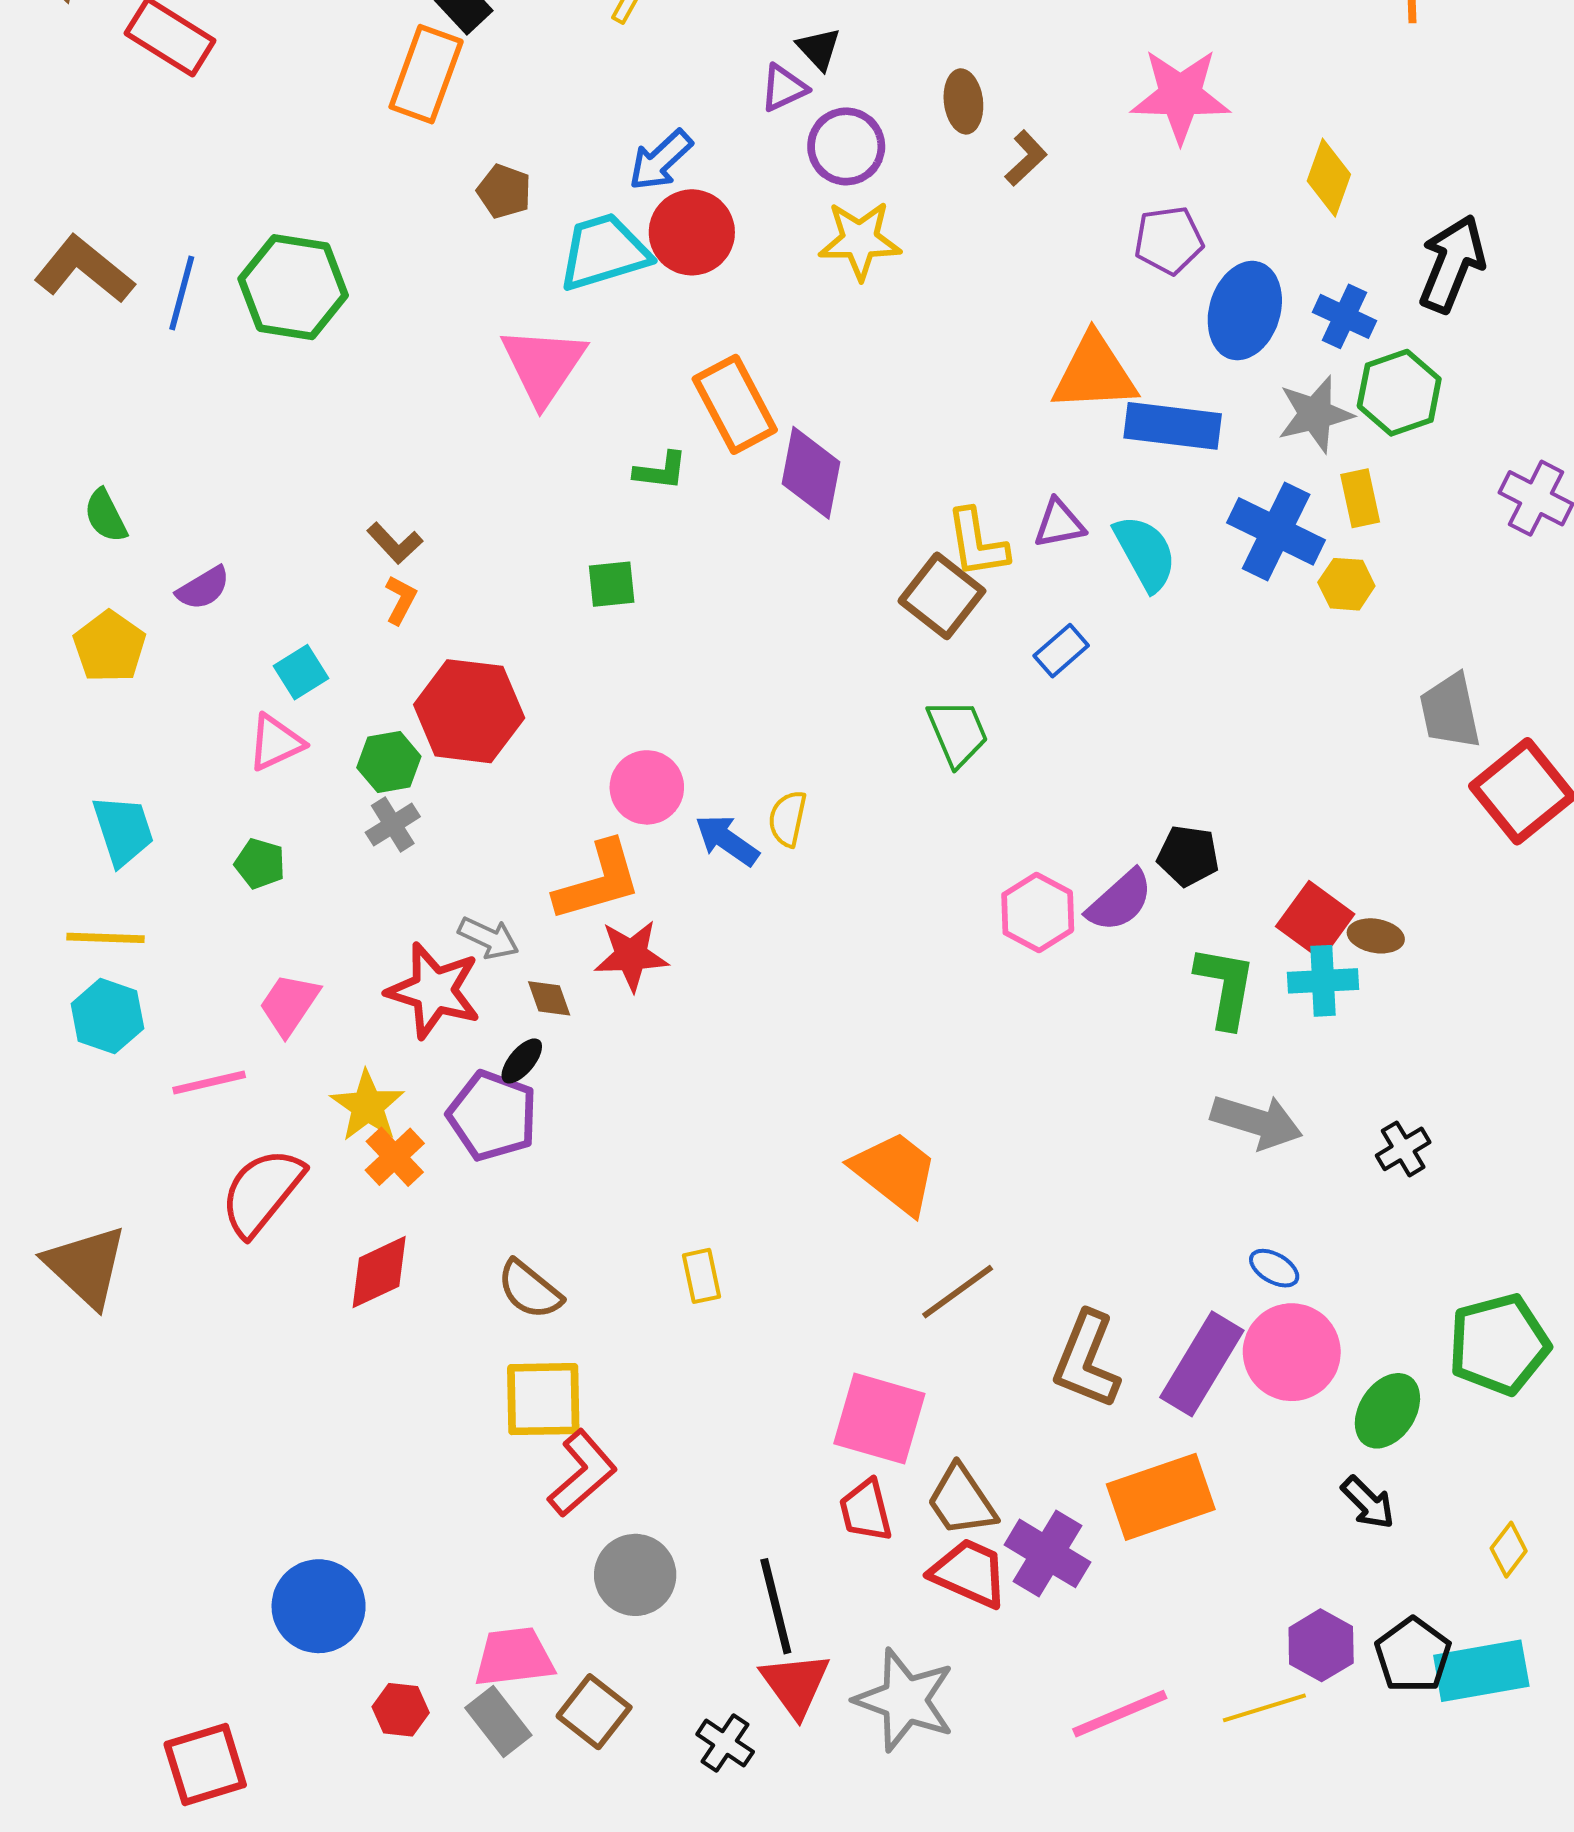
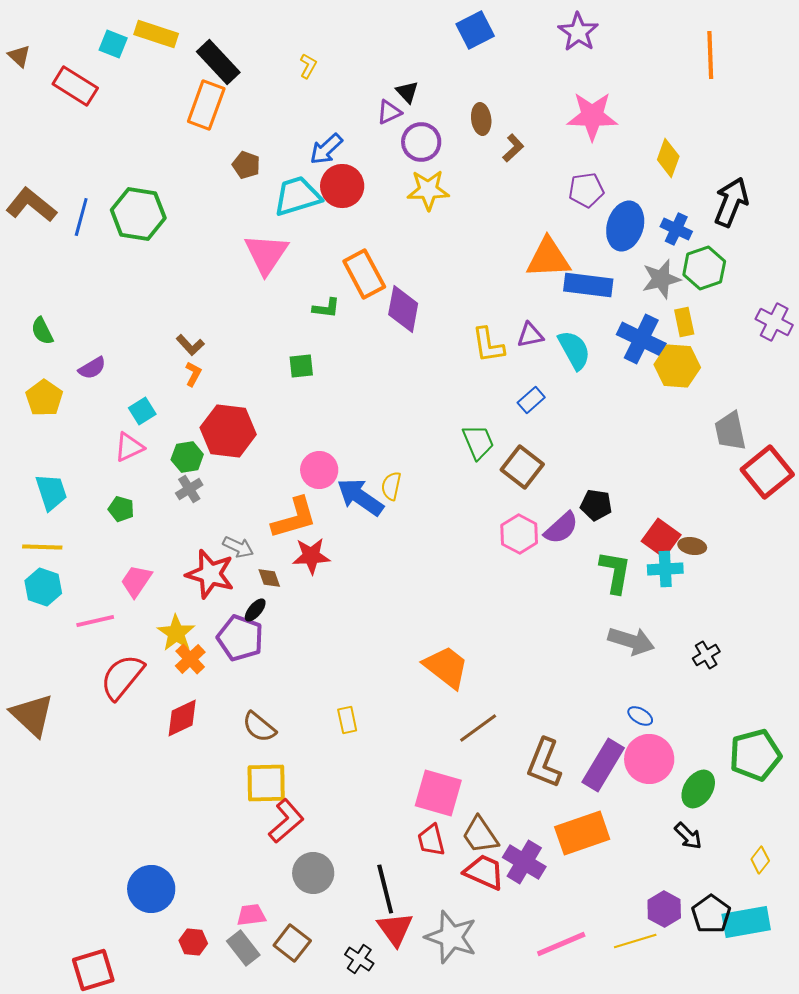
yellow hexagon: (1346, 584) -> (677, 366), size x1.6
brown square: (942, 596) -> (522, 467), moved
blue arrow: (727, 840) -> (360, 497), size x1.4
pink trapezoid: (514, 1657) -> (251, 915), size x0.7

